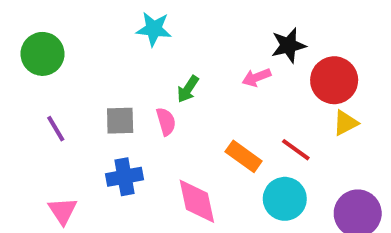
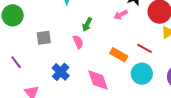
gray square: (120, 121) -> (44, 38), moved
purple line: (56, 129) -> (16, 62), moved
blue cross: (125, 177) -> (61, 72), turned -30

